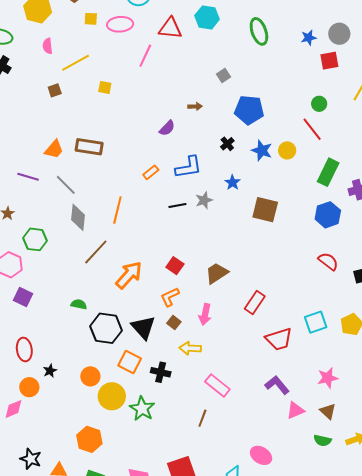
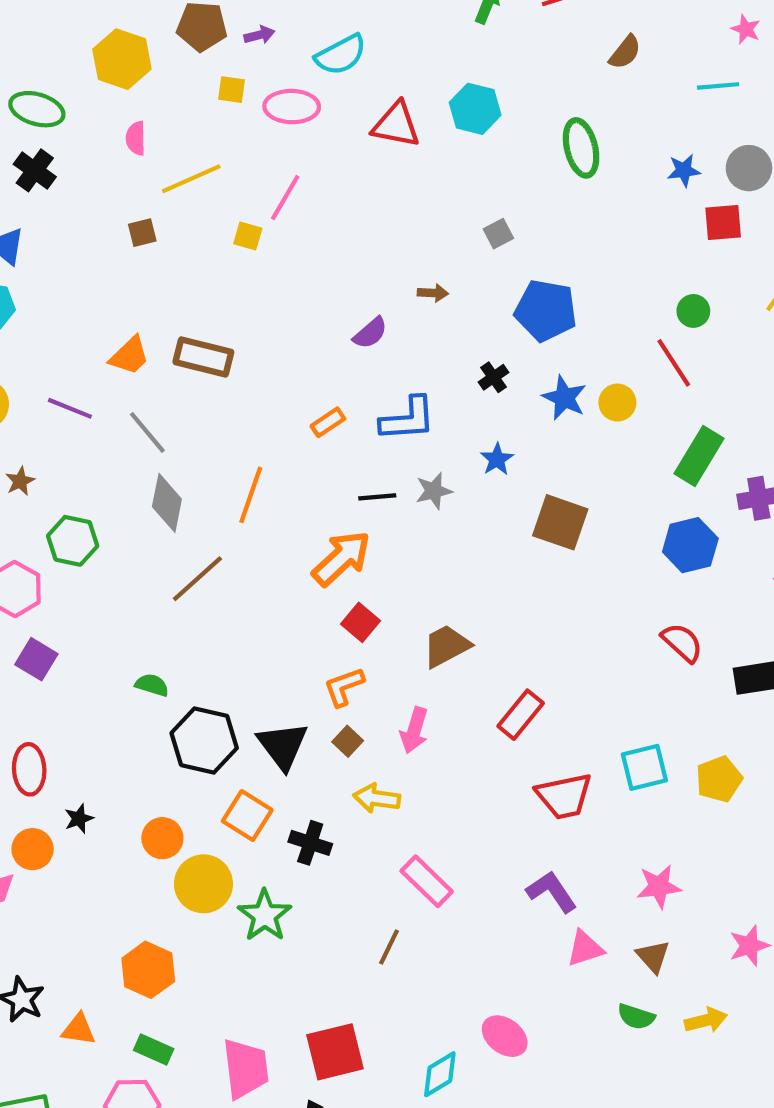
pink line: (145, 56) -> (285, 198), moved
orange arrow: (129, 275) -> (341, 558), moved

